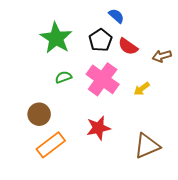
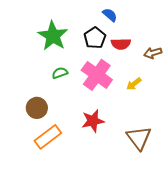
red semicircle: (128, 47) -> (121, 44), turned -36
brown triangle: (147, 146) -> (139, 138), turned -44

